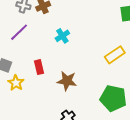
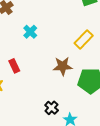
brown star: (67, 81) -> (63, 66), moved

